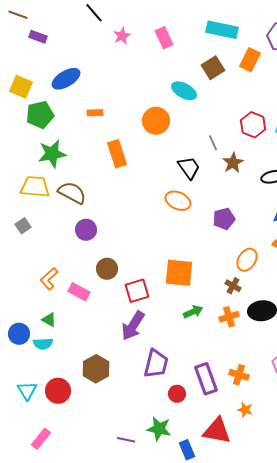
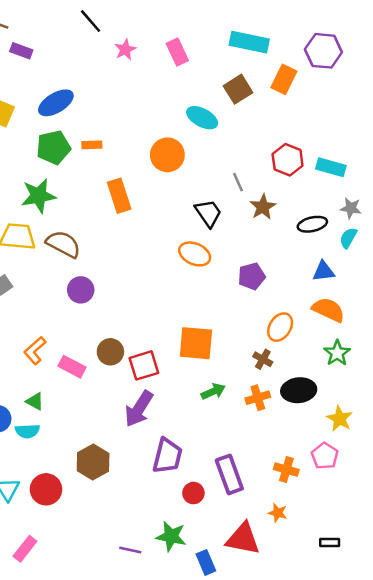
green pentagon: (40, 115) -> (53, 147), moved
brown circle: (107, 269) -> (110, 352), moved
orange cross: (239, 375) -> (286, 470), moved

